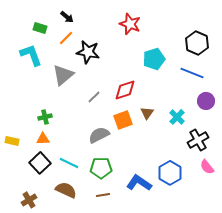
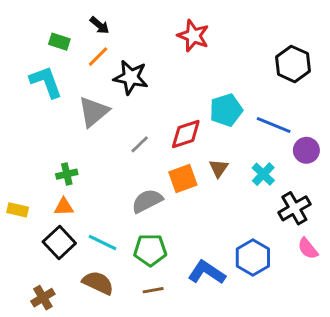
cyan pentagon: (154, 59) -> (226, 110), moved
blue line: (192, 73) -> (274, 125), moved

